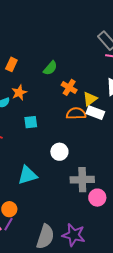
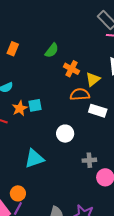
orange star: (19, 93) -> (20, 108), moved
white rectangle: (95, 113) -> (98, 111), moved
gray cross: (82, 180) -> (89, 160), size x0.6

